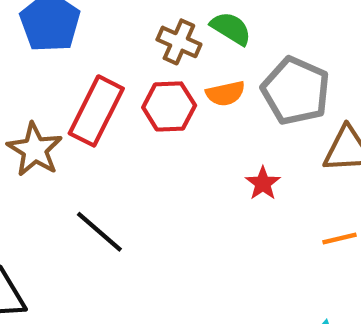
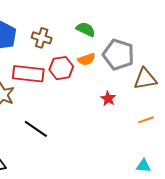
brown cross: (179, 42) -> (42, 38), moved
red rectangle: (96, 111) -> (28, 74), turned 76

